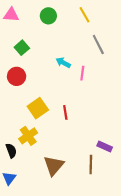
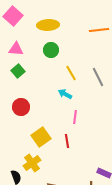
yellow line: (84, 15) -> (71, 73), moved
green square: (22, 48) -> (18, 71), moved
pink line: (82, 73) -> (75, 117), moved

